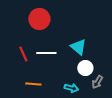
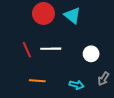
cyan triangle: (78, 47) -> (72, 16), moved
white circle: (85, 68) -> (91, 54), moved

